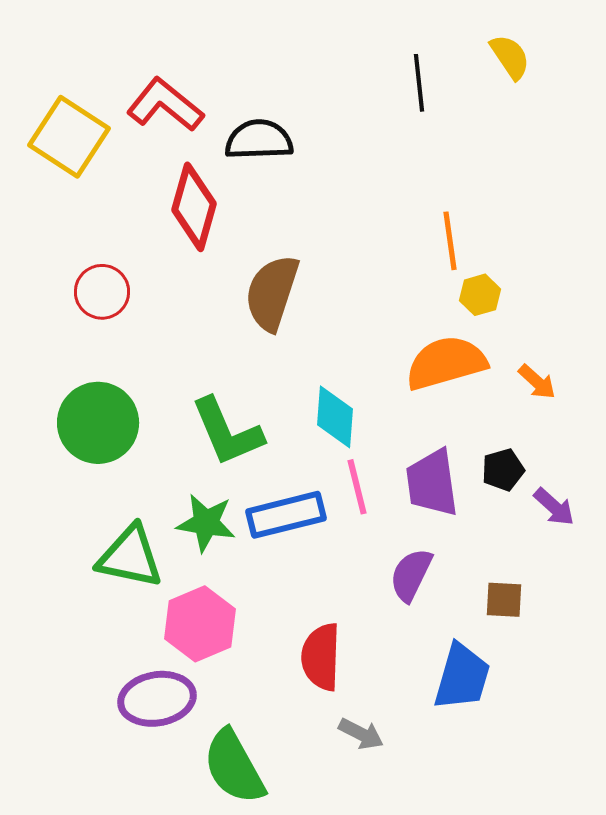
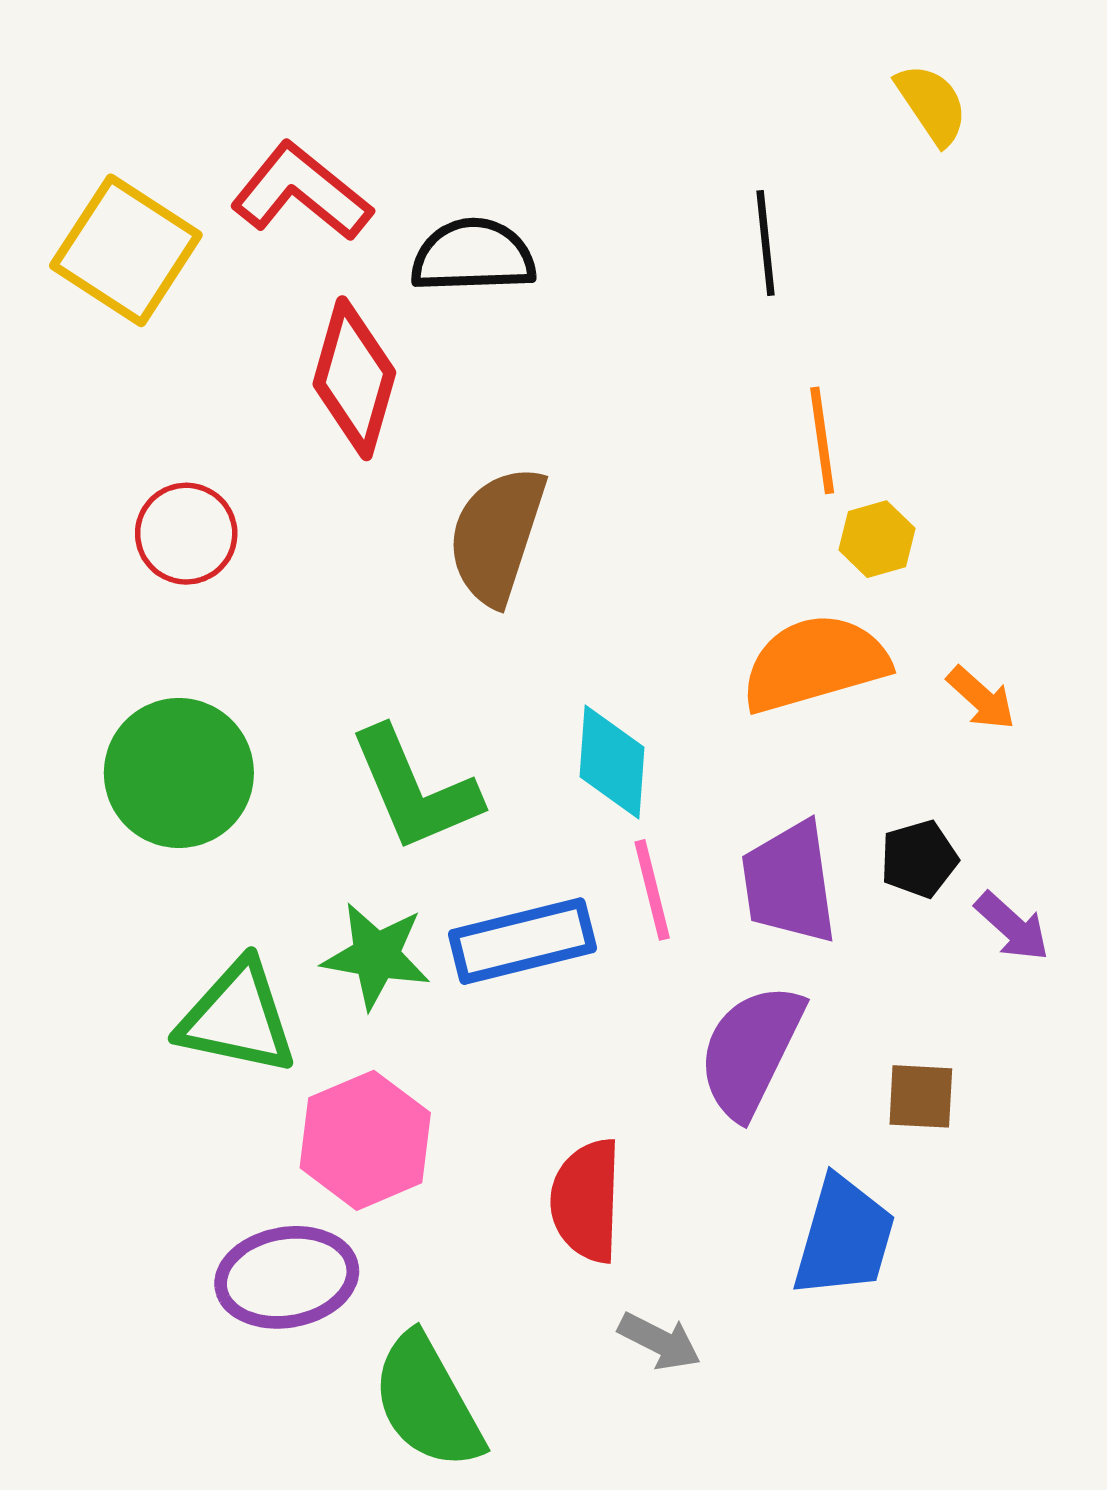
black line: (419, 83) -> (765, 243), moved
purple semicircle: (411, 575) -> (751, 1051), size x1.4

